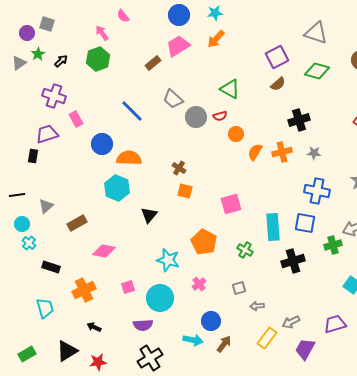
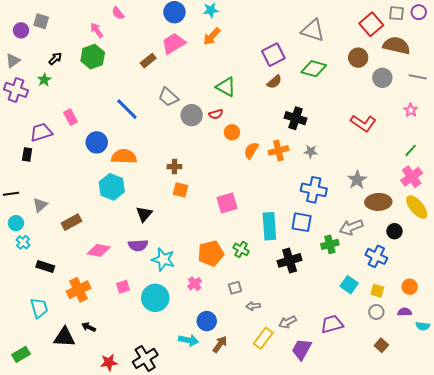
green star: (38, 54) -> (44, 80), moved
purple cross: (54, 96) -> (16, 90), moved
black cross: (299, 120) -> (296, 118), turned 35
brown cross: (179, 168) -> (174, 167), turned -32
orange pentagon: (204, 242) -> (211, 253), moved, turned 30
purple semicircle: (143, 325) -> (138, 245), moved
black triangle: (67, 351) -> (64, 337), moved, turned 35
red star: (98, 362) -> (109, 362), moved

